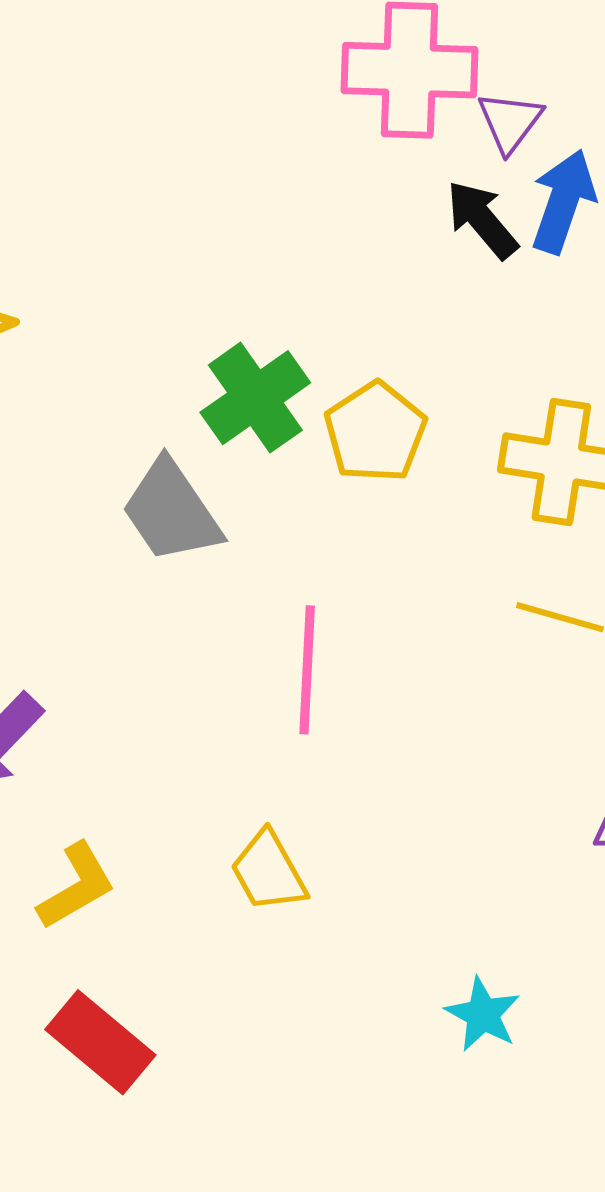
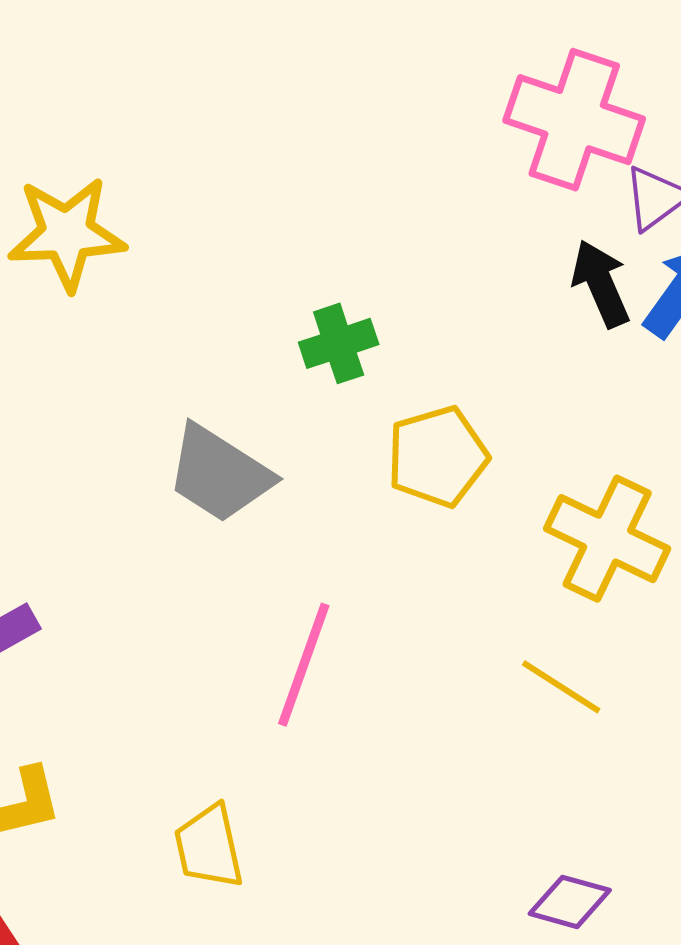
green cross: (255, 398) -> (339, 343), moved, size x0.7
gray trapezoid: (171, 511) -> (219, 474), turned -40

